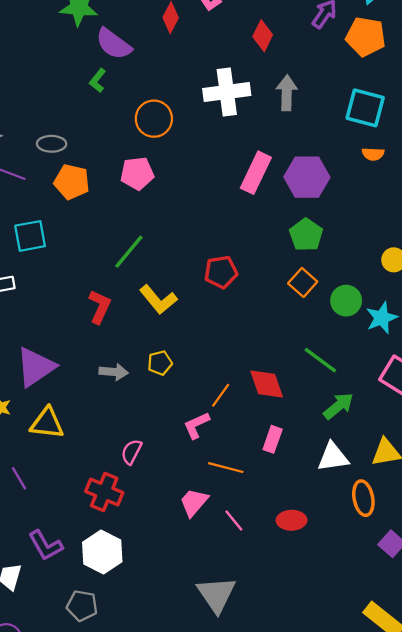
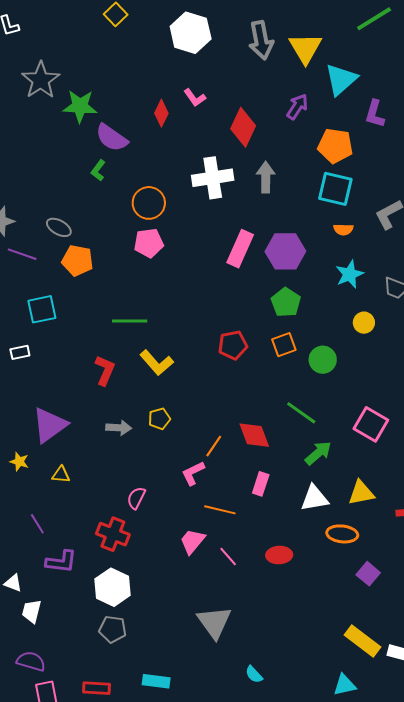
red diamond: (263, 36) -> (243, 127), size x1.4
orange pentagon: (366, 37) -> (335, 146), moved
gray ellipse: (52, 144) -> (59, 227), turned 30
pink pentagon: (137, 173) -> (149, 243), moved
green line: (129, 252) -> (130, 321), turned 52
red pentagon: (221, 272) -> (233, 345), moved
orange square: (303, 282) -> (284, 345), turned 30
cyan star: (382, 318) -> (350, 274), moved
yellow triangle: (47, 423) -> (61, 475), size x0.6
orange ellipse: (363, 498) -> (342, 534), turned -72
purple L-shape: (46, 545) -> (61, 562), moved, turned -52
gray pentagon: (82, 606) -> (113, 629), moved

